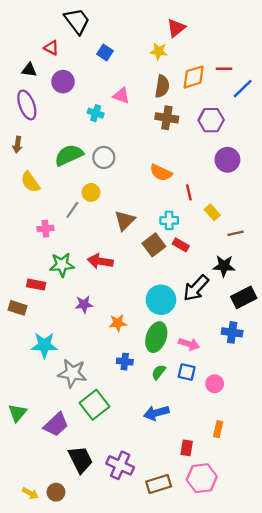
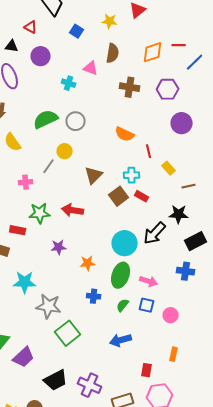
yellow star: (159, 51) -> (110, 21), moved
brown semicircle: (162, 86) -> (113, 53), moved
purple trapezoid: (56, 425) -> (24, 357), moved
black trapezoid: (80, 460) -> (56, 380), turned 90

